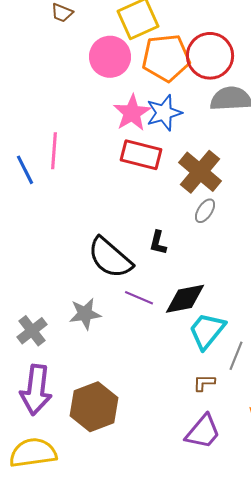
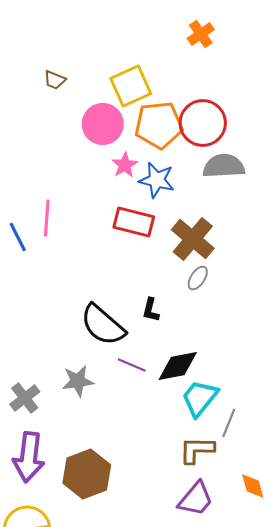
pink star: (132, 113) -> (125, 165), moved, size x0.7
blue star: (164, 113) -> (157, 180), turned 30
brown L-shape: (204, 383) -> (197, 450), size x1.6

